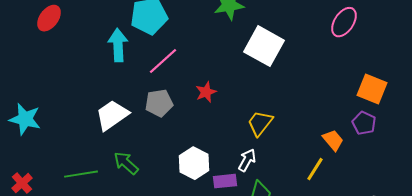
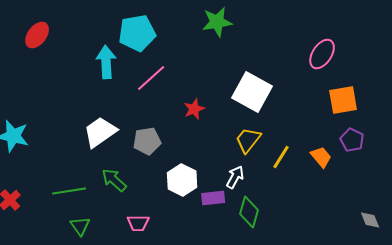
pink ellipse: (344, 22) -> (322, 54), moved
white square: (264, 46) -> (252, 92), moved
orange square: (372, 89) -> (343, 100), moved, turned -32
gray pentagon: (159, 103) -> (147, 141), moved
yellow line: (315, 169) -> (281, 157), moved

